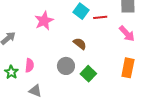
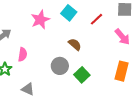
cyan square: (81, 11) -> (69, 13), moved
red line: (100, 17) -> (97, 19), turned -40
pink semicircle: (29, 65) -> (23, 54), moved

